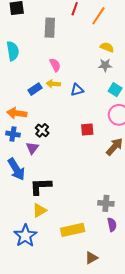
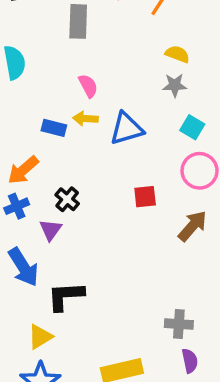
blue rectangle: (35, 89) -> (54, 128), turned 48
blue triangle: (77, 90) -> (127, 129), size x1.5
orange arrow: (17, 113) -> (23, 170), turned -48
blue cross: (13, 134) -> (17, 206), turned -32
yellow triangle: (39, 210) -> (40, 337), moved

